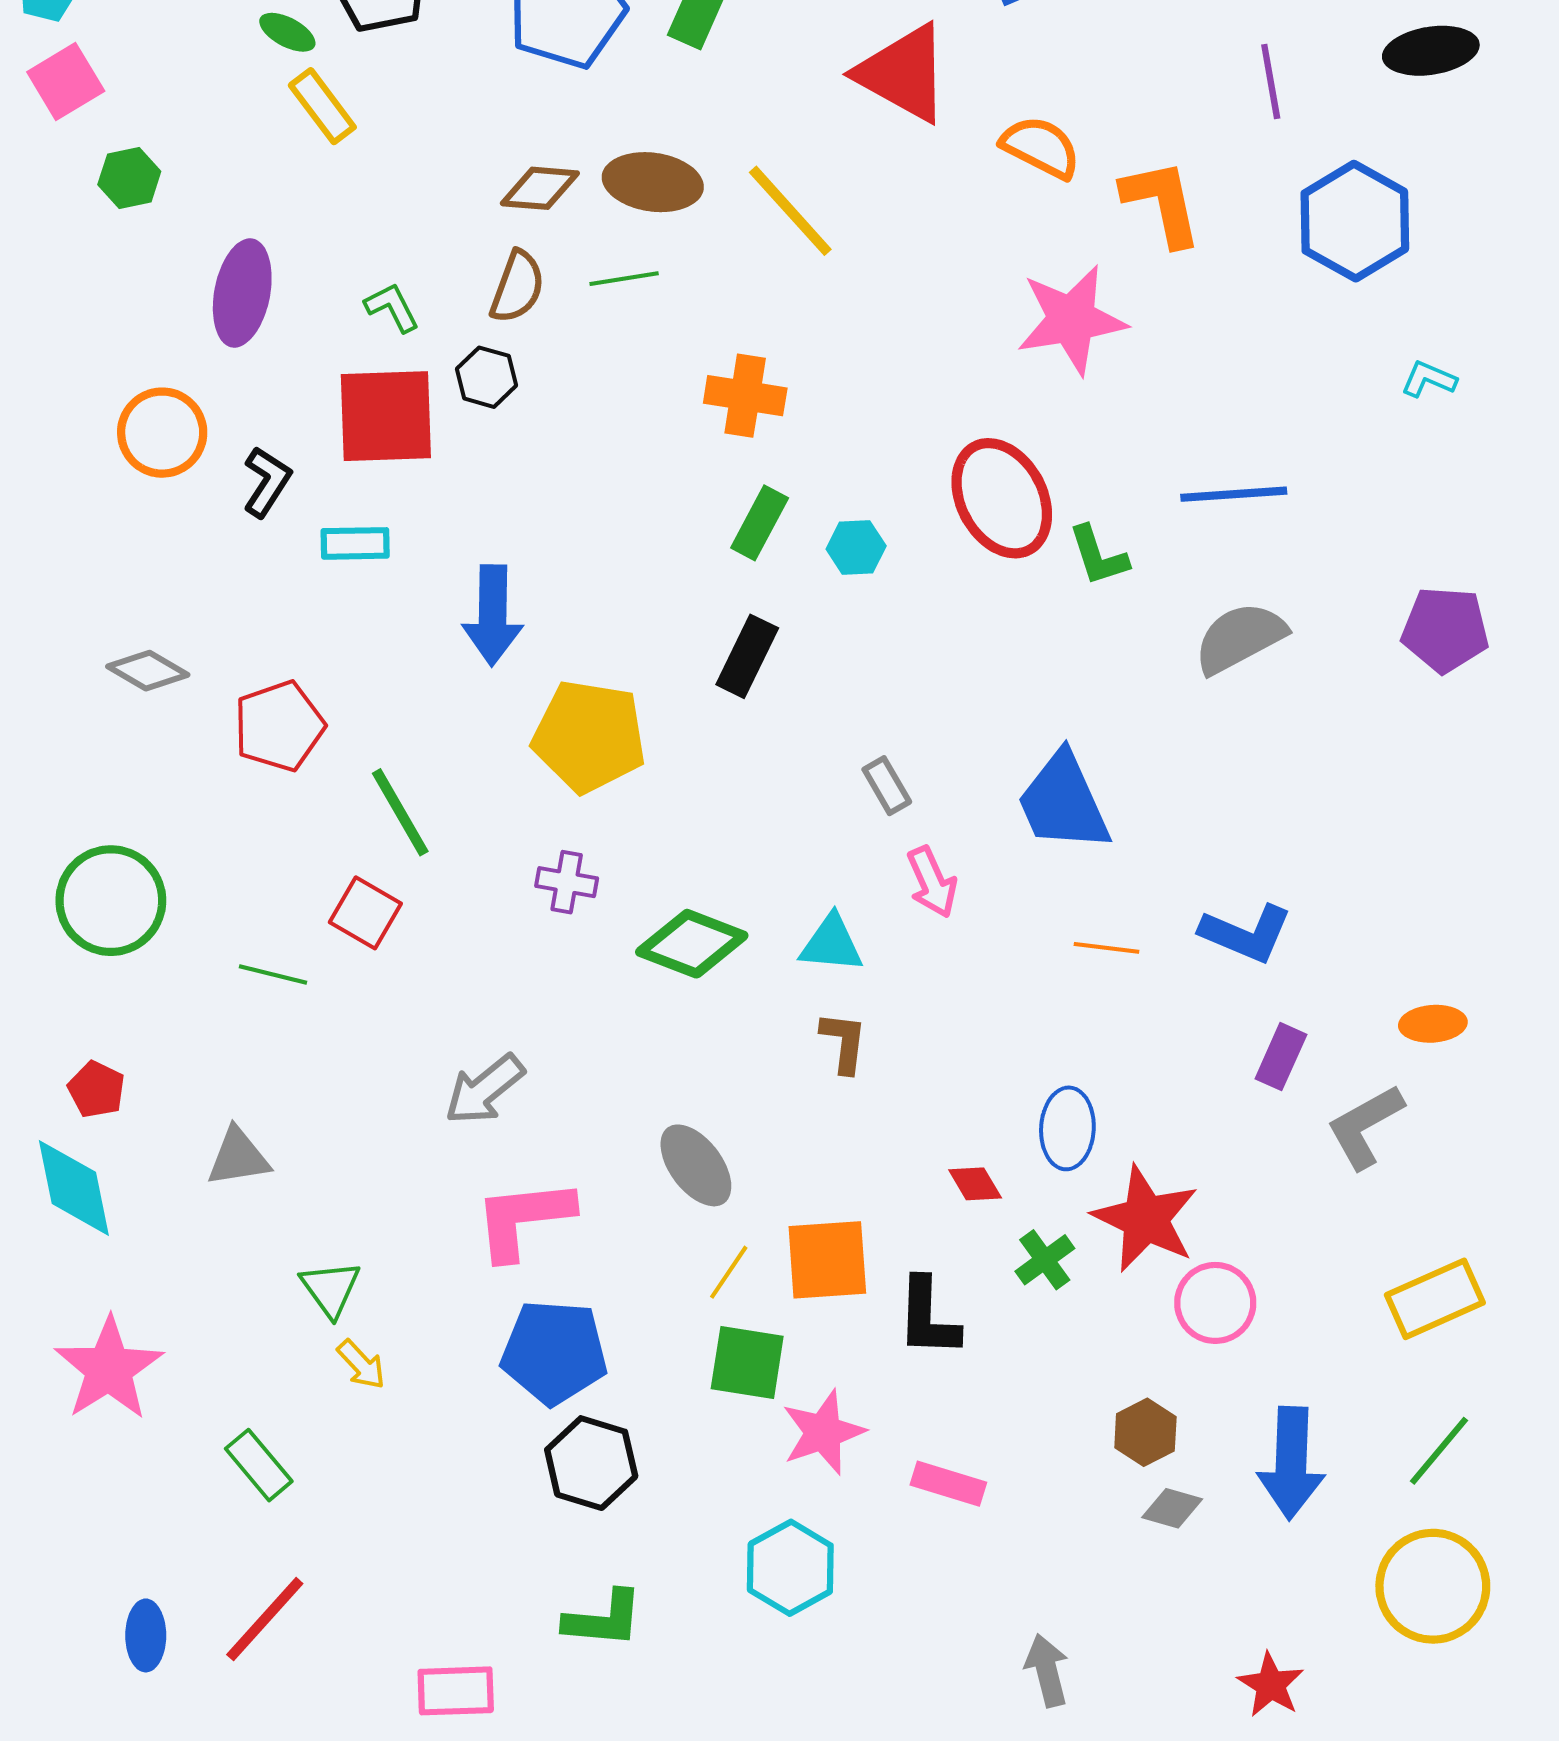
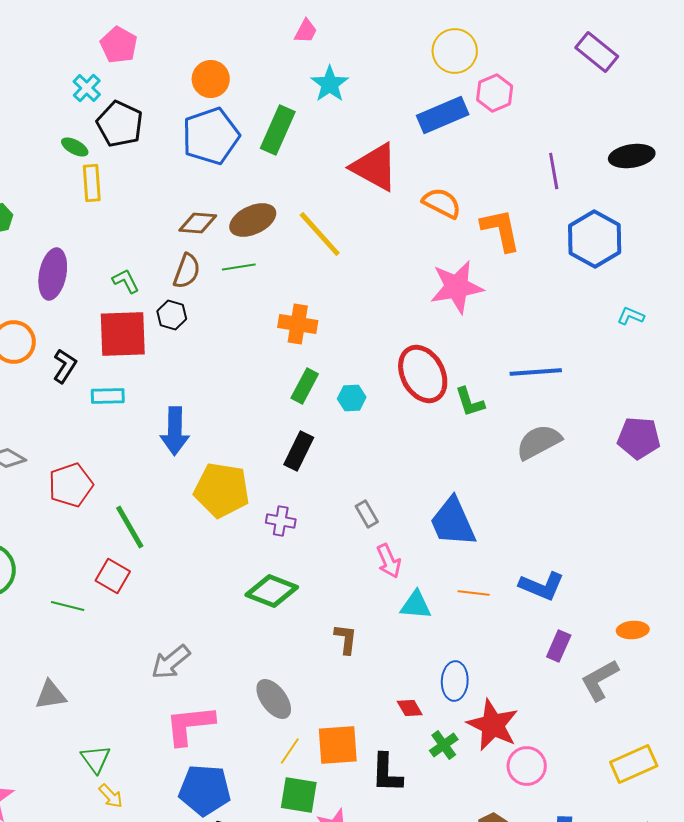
yellow rectangle: (322, 106) -> (92, 183), turned 33
brown ellipse: (653, 182) -> (253, 220), turned -33
purple cross: (567, 882) -> (281, 521), moved
cyan triangle: (831, 944) -> (416, 605), moved

